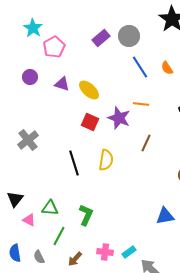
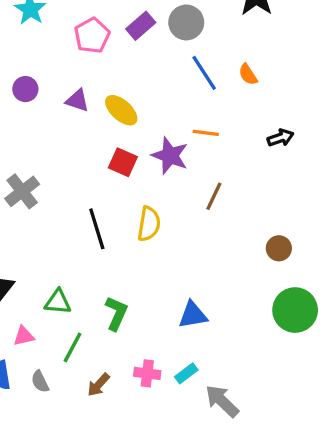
pink pentagon: (54, 47) -> (92, 35), moved
blue triangle: (165, 216) -> (193, 315), moved
pink triangle: (29, 220) -> (24, 336), moved, turned -40

